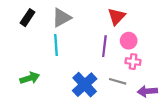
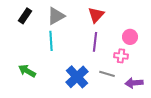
red triangle: (117, 16) -> (96, 15), moved
pink circle: (129, 41) -> (130, 37), moved
green arrow: (30, 78) -> (27, 71), turned -132

